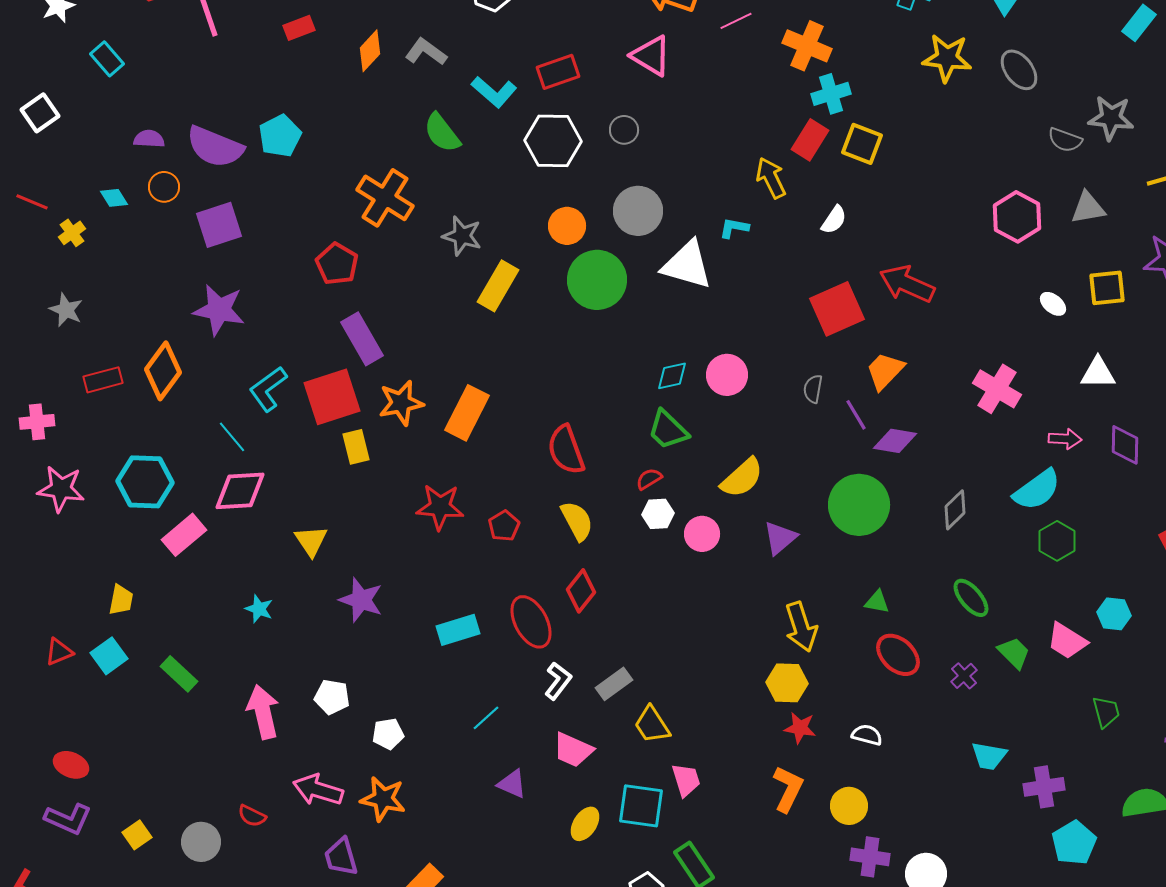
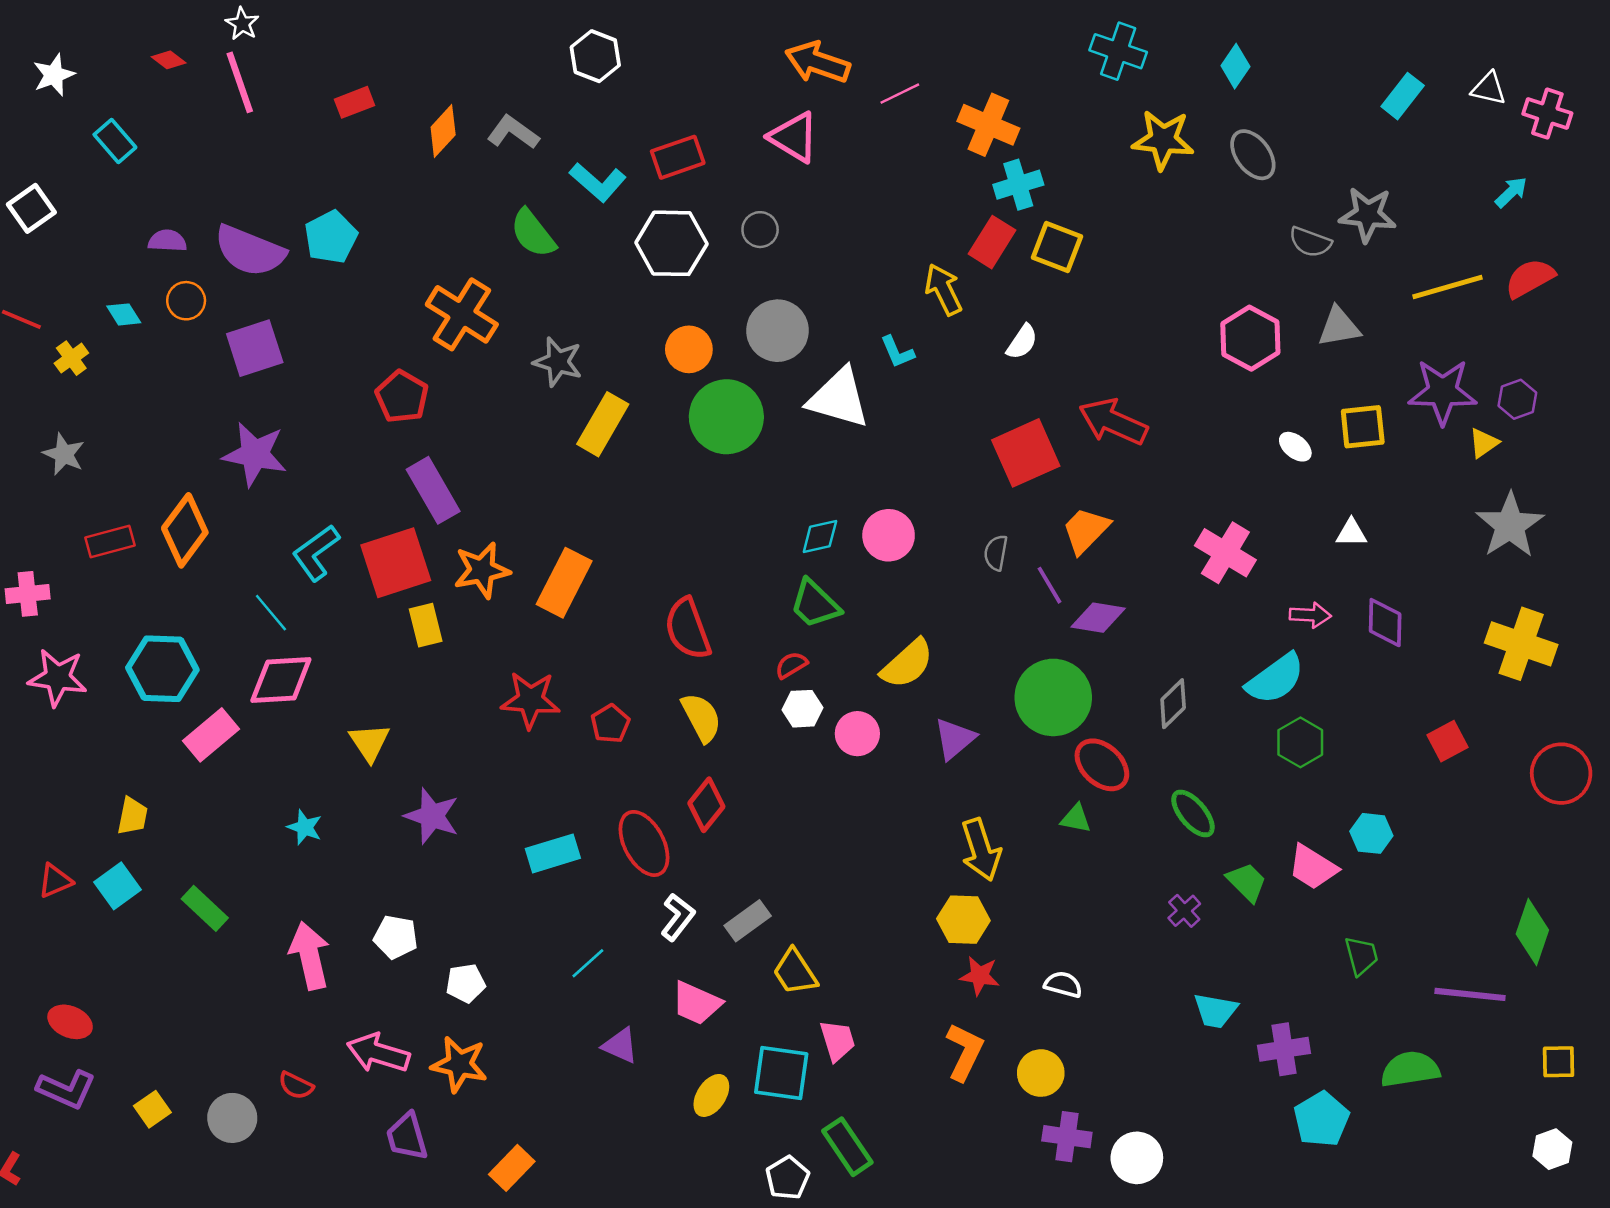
cyan L-shape: (734, 228) -> (897, 352), turned -124
white triangle: (1098, 373) -> (1351, 533), size x0.7
red ellipse: (898, 655) -> (1102, 765), moved

